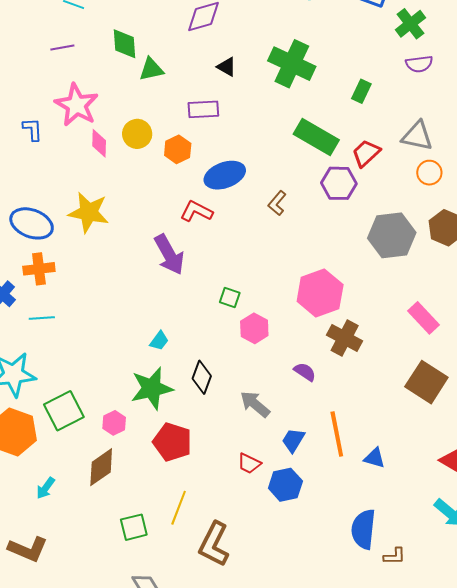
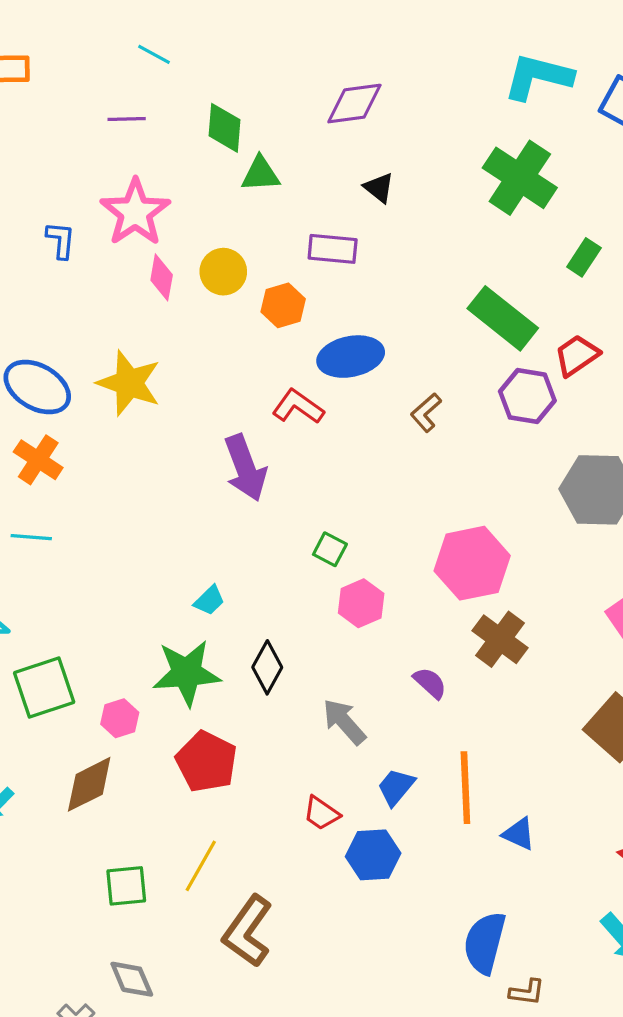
green cross: (292, 64) -> (520, 178), moved
orange cross: (39, 269) -> (38, 460), turned 32

